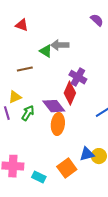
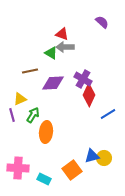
red triangle: (22, 25) -> (62, 34), moved
red diamond: (70, 93) -> (89, 95), moved
purple diamond: (54, 106) -> (53, 83), moved, turned -55
orange ellipse: (58, 124) -> (46, 132), moved

